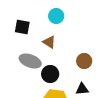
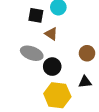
black square: (22, 27) -> (36, 15), moved

